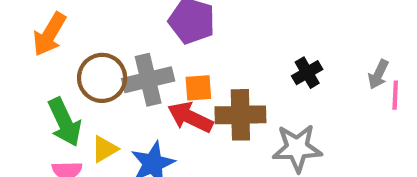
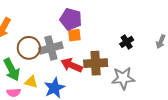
orange square: (198, 88) -> (74, 35), moved
yellow triangle: (105, 149) -> (31, 82), turned 48

